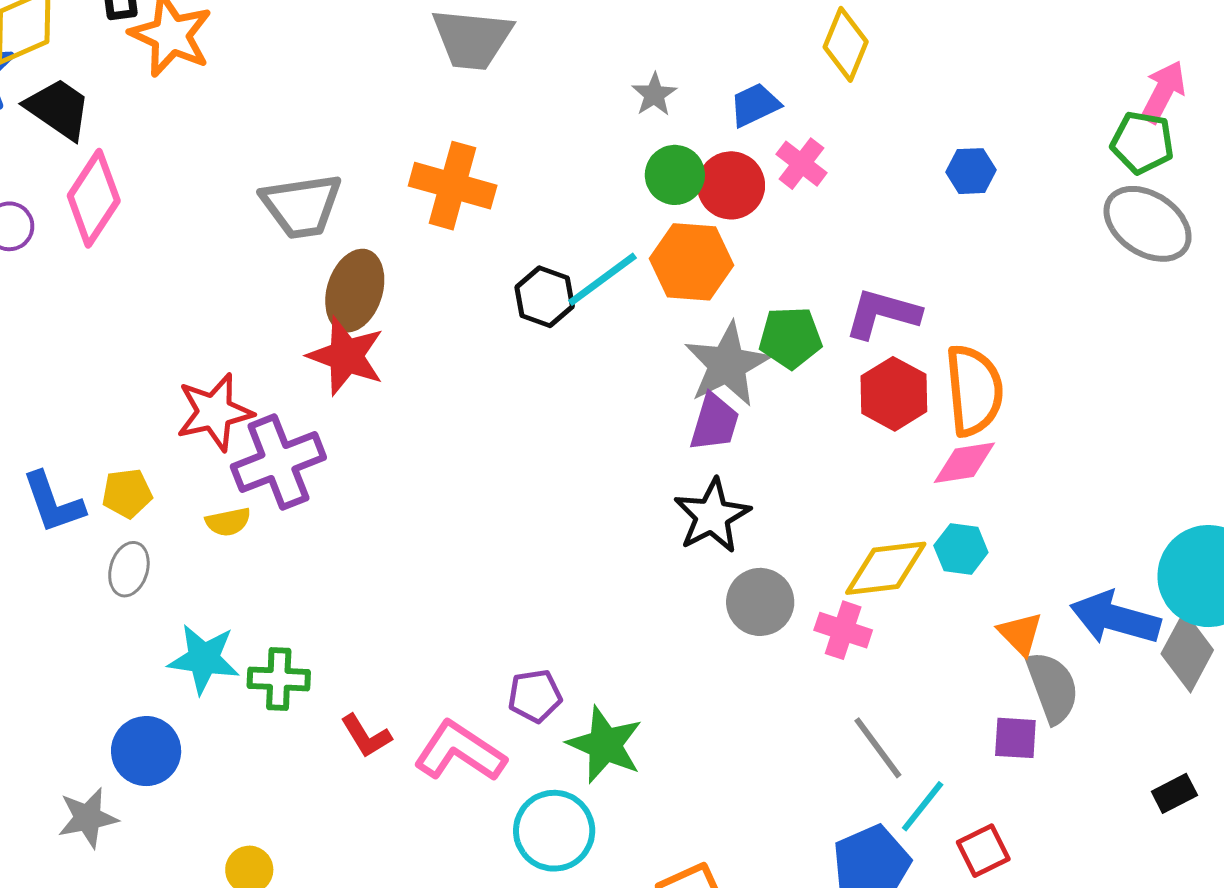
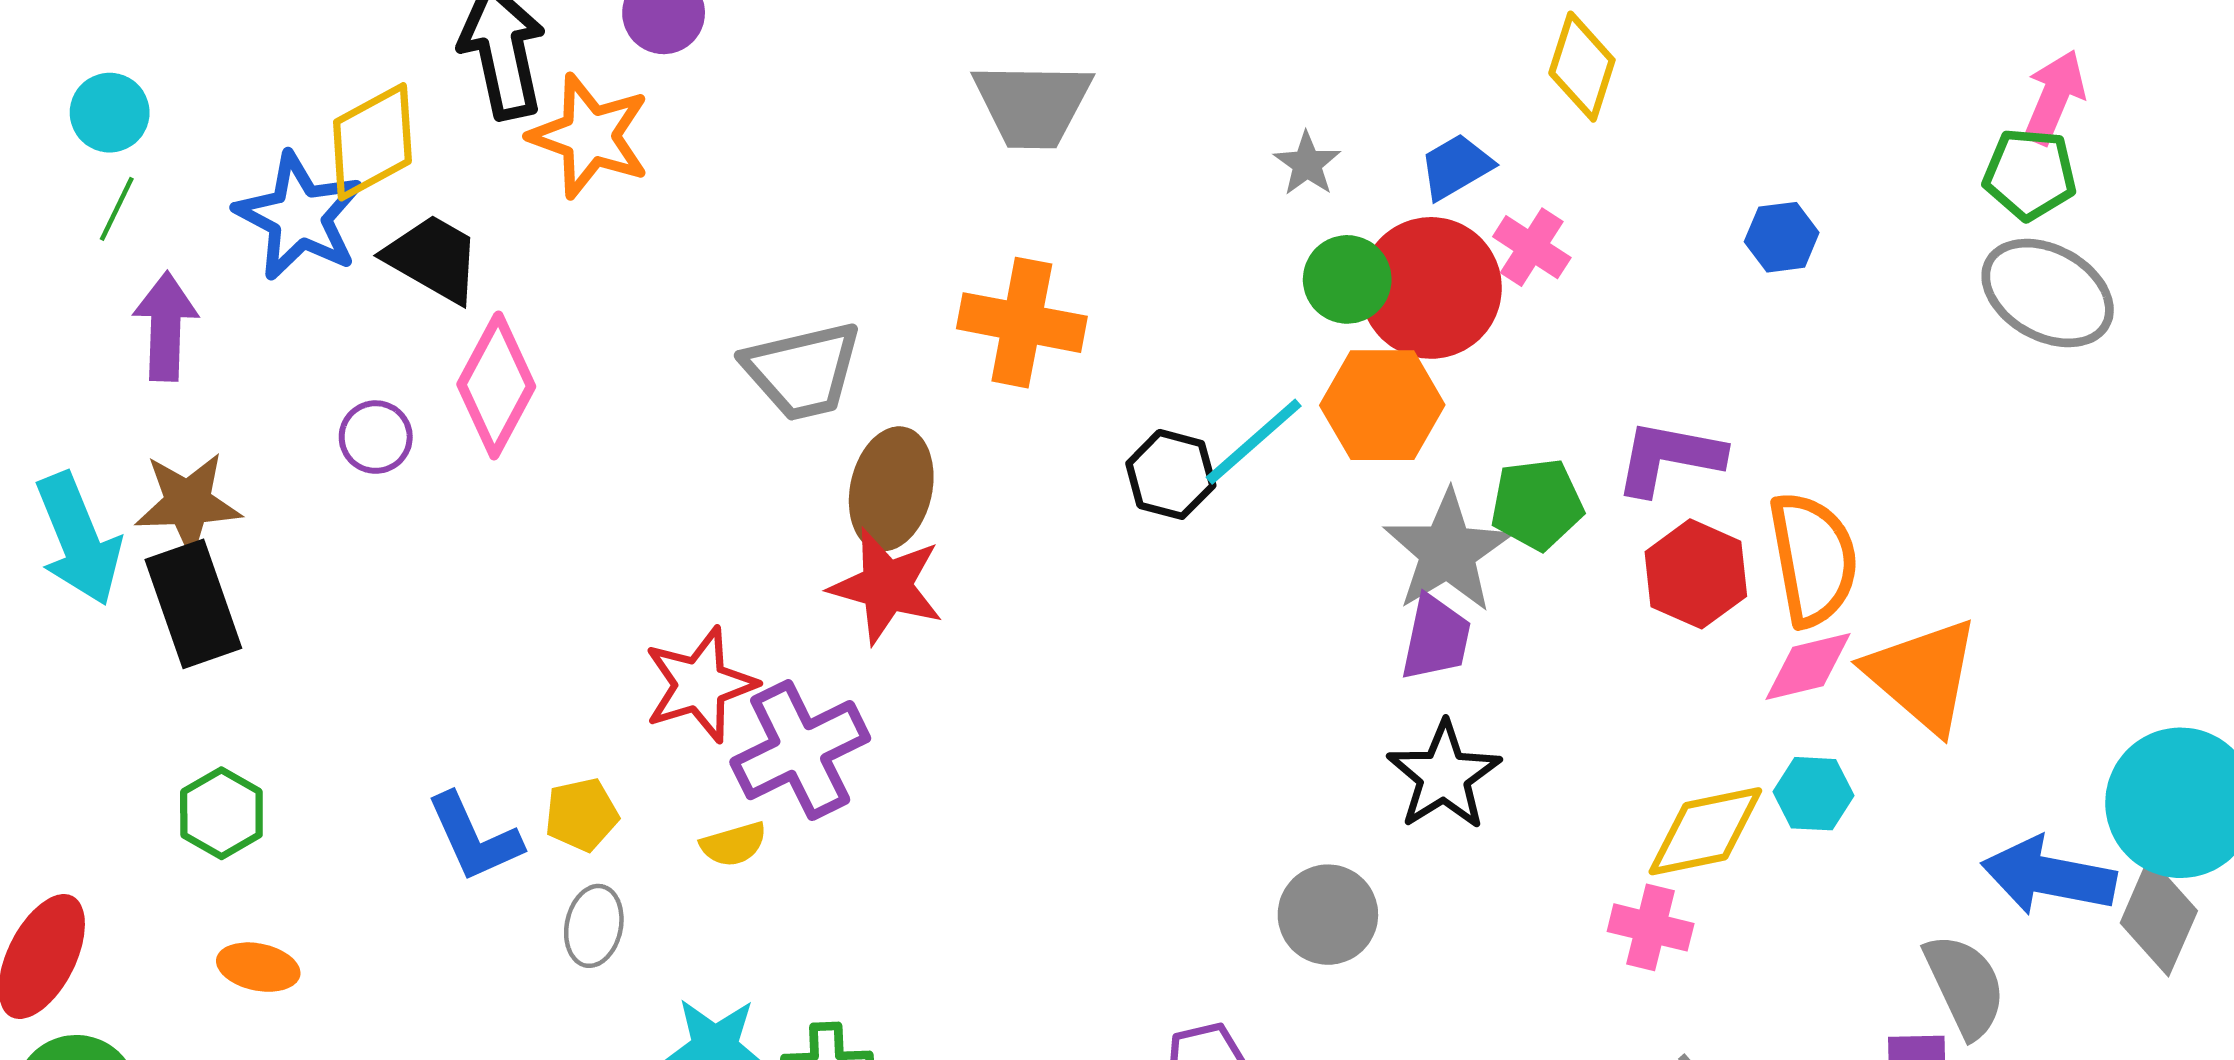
red circle: (731, 185) -> (1431, 288), size x1.4
gray circle: (760, 602) -> (1328, 915), moved
orange triangle: (1020, 634) -> (1923, 675), moved, size x1.8

